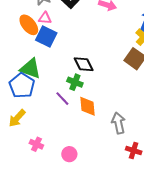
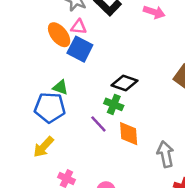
black diamond: (84, 64) -> (125, 83), turned -45
green triangle: (30, 69) -> (60, 87), size x0.6
blue pentagon: (22, 85) -> (50, 108), turned -30

